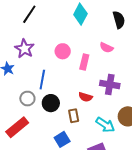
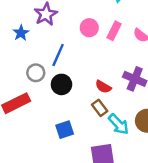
pink rectangle: (84, 62) -> (114, 31), moved
brown rectangle: (74, 116) -> (100, 108), moved, turned -40

